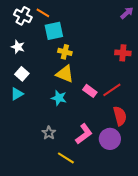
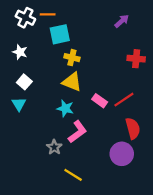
orange line: (43, 13) -> (48, 14), turned -32
purple arrow: (127, 13) -> (122, 21), moved
cyan triangle: (17, 94) -> (19, 104), turned -32
pink L-shape: (84, 134) -> (77, 132), moved

